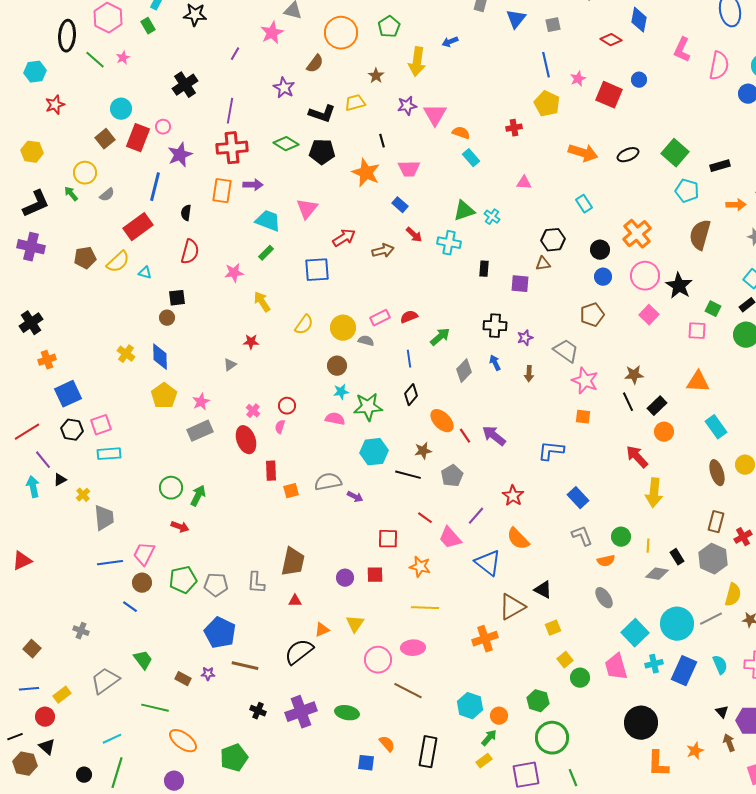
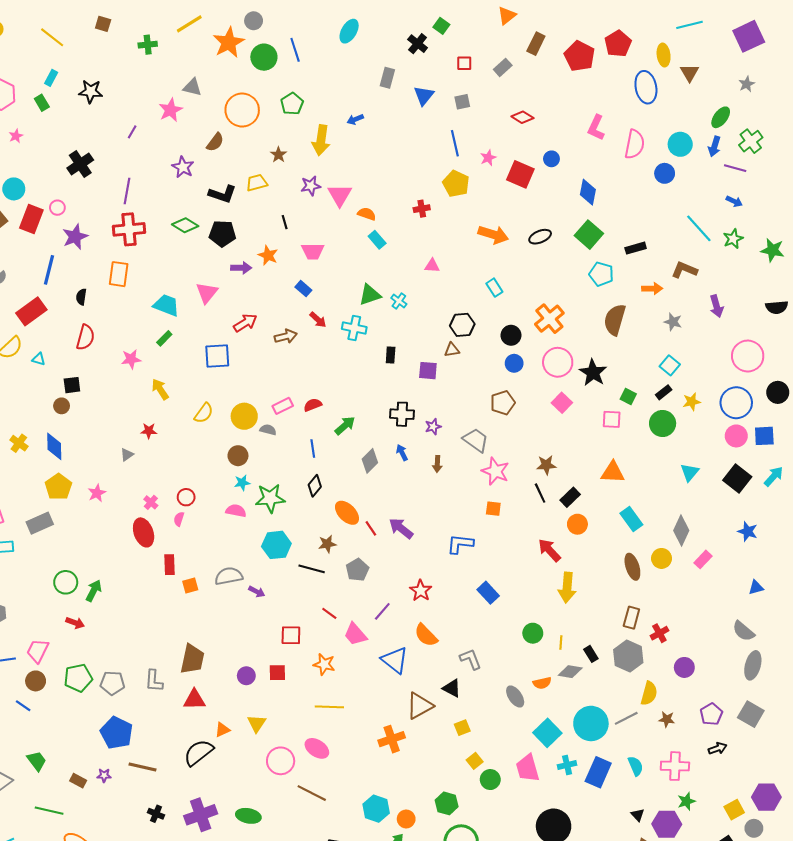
blue diamond: (639, 20) -> (588, 192), moved
orange star: (366, 173) -> (268, 255), size x0.7
purple arrow: (253, 185) -> (241, 268), moved
gray rectangle: (200, 431) -> (40, 523), moved
gray L-shape: (582, 536) -> (471, 659), moved
orange semicircle: (606, 561) -> (542, 683), moved
red triangle: (295, 601) -> (194, 700), size x1.6
pink ellipse: (413, 648) -> (317, 748), turned 35

